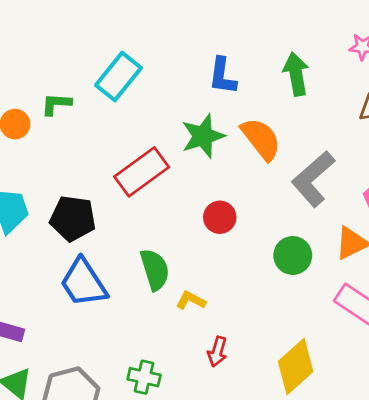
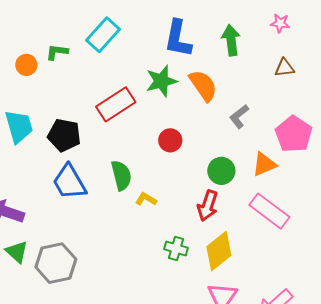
blue L-shape: (223, 76) -> (178, 39), size x1.4
gray L-shape: (313, 179) -> (239, 116), size x0.6
red arrow: (217, 352) -> (208, 206), moved, size x1.4
green cross: (144, 377) -> (176, 249), moved

